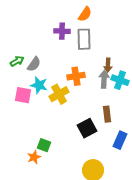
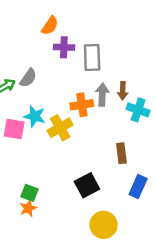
orange semicircle: (85, 14) -> (50, 26), moved
gray semicircle: (34, 64) -> (28, 78), moved
gray arrow: (104, 79) -> (102, 95), moved
black square: (87, 128) -> (87, 185), moved
green square: (44, 145) -> (29, 193), moved

